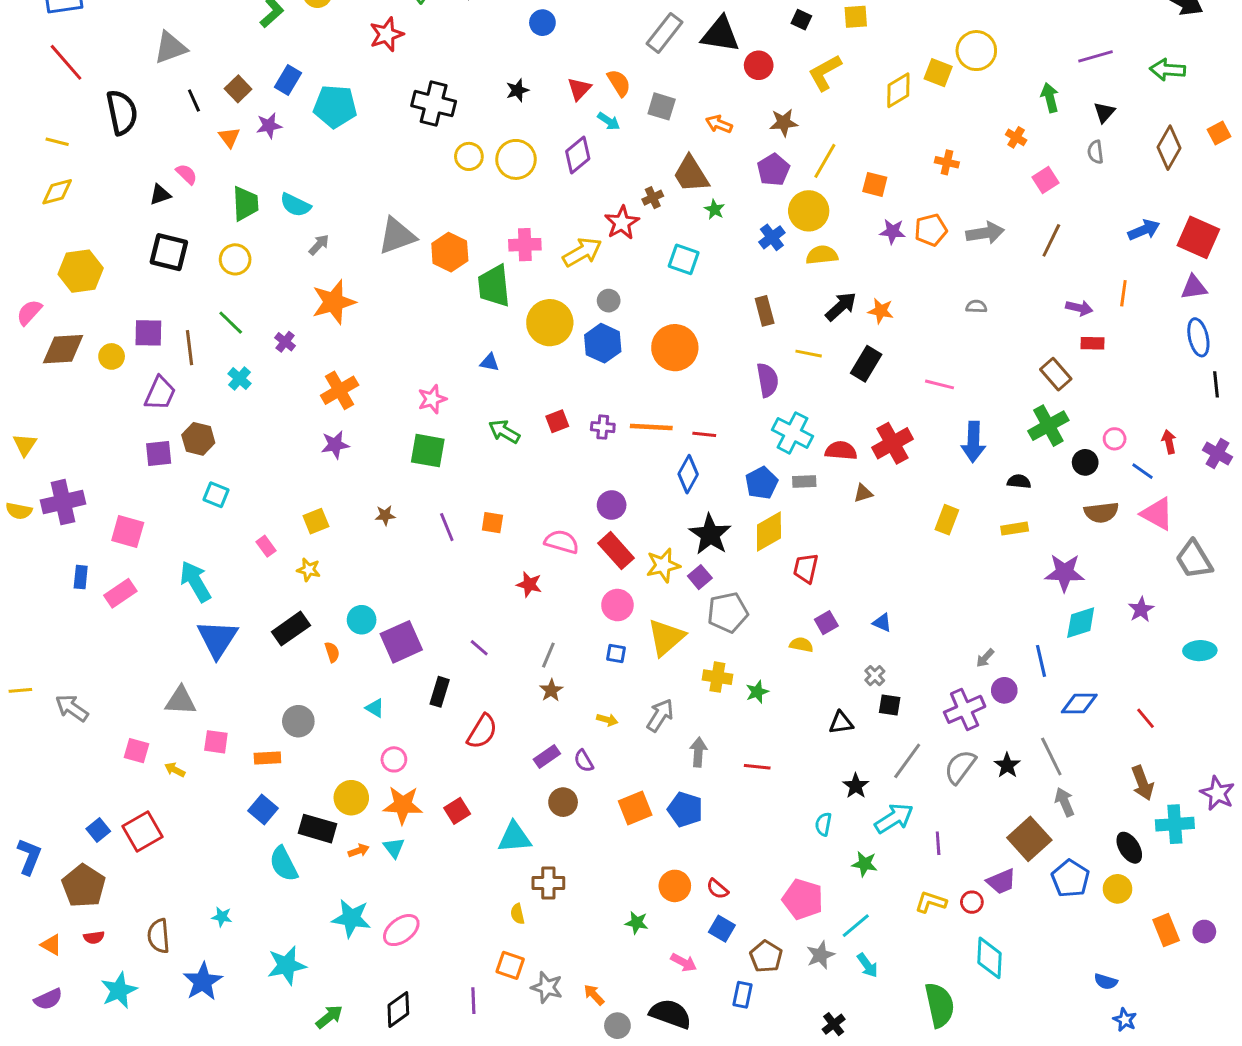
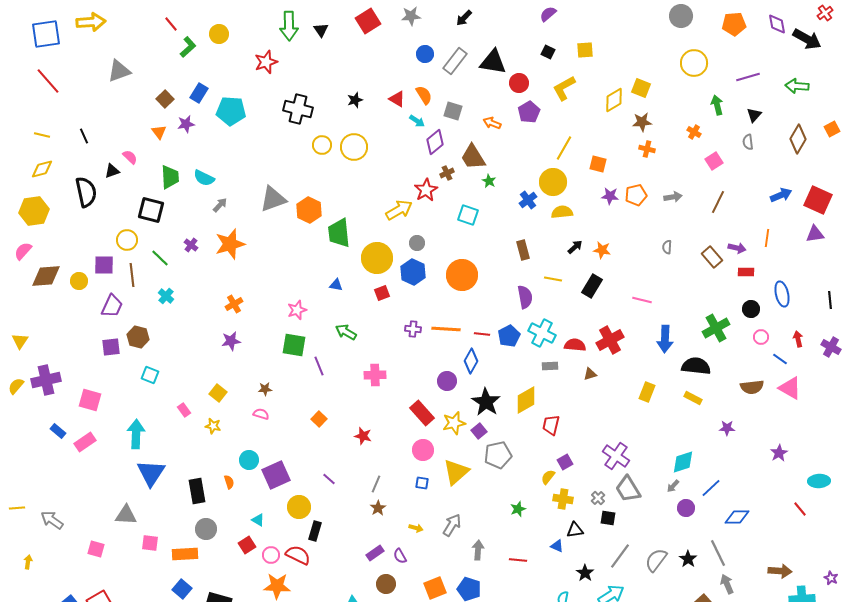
blue circle: (542, 23) -> (425, 54), moved
yellow circle: (976, 51) -> (694, 63), moved
red triangle: (579, 89) -> (397, 99), turned -42
black line: (194, 101) -> (84, 136), moved
black semicircle: (122, 112) -> (86, 192), moved
brown star: (784, 123) -> (642, 122), moved
purple diamond: (578, 155) -> (435, 142), moved
purple pentagon: (773, 170) -> (529, 112), moved
gray arrow: (985, 233) -> (673, 197), size x0.7
pink cross: (525, 245) -> (375, 375), moved
black square: (169, 252) -> (151, 210), moved
yellow circle: (235, 259) -> (127, 240), moved
yellow hexagon: (81, 271) -> (34, 211), moved
black arrow: (841, 306) -> (575, 247), size x0.7
gray semicircle: (976, 306) -> (667, 247), turned -88
blue ellipse: (1198, 337) -> (782, 294), moved
purple cross: (285, 342) -> (191, 245), moved
brown rectangle: (1056, 374) -> (712, 257), moved
orange cross: (340, 390) -> (234, 304), size x0.7
red square: (557, 421) -> (382, 293), moved
black circle: (1085, 462) -> (751, 309), moved
black semicircle: (1019, 481) -> (696, 366), size x1.8
blue pentagon: (762, 483) -> (509, 336), moved
purple circle: (612, 505) -> (447, 381), moved
yellow semicircle: (19, 511) -> (16, 386), turned 120
yellow square: (316, 521) -> (218, 393), turned -30
orange square: (492, 523) -> (319, 419), moved, turned 35
purple line: (447, 527) -> (319, 366), moved
yellow rectangle: (1015, 529) -> (693, 398), turned 36
pink semicircle: (562, 542) -> (261, 414), moved, size x0.7
gray trapezoid: (1194, 559) -> (628, 489), moved
purple star: (1065, 573) -> (727, 428), size x0.6
blue rectangle: (81, 577) -> (58, 431), turned -56
cyan arrow: (195, 581) -> (136, 434), turned 32
blue triangle: (882, 623) -> (557, 546), moved
cyan diamond: (1081, 623) -> (683, 462), moved
black rectangle: (291, 629) -> (197, 491), moved, turned -65
yellow semicircle: (801, 645) -> (548, 477), turned -63
blue line: (1041, 661) -> (711, 488), turned 60
yellow cross: (717, 677) -> (563, 499), moved
black rectangle: (440, 692) -> (315, 531), moved
purple cross: (965, 709) -> (616, 456), moved, turned -32
red line: (1145, 718) -> (800, 509), moved
red semicircle: (482, 732) -> (298, 555), moved, turned -95
orange rectangle: (267, 758) -> (185, 554), size x1.4
yellow arrow: (175, 770) -> (28, 562), moved, turned 72
brown arrow: (1143, 783) -> (780, 571), turned -65
purple star: (1218, 793) -> (831, 578), size x0.6
yellow circle: (351, 798) -> (299, 507), moved
red square: (457, 811) -> (247, 545), moved

